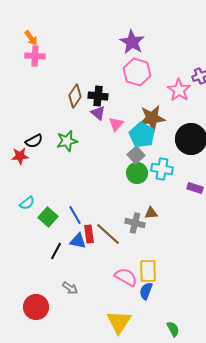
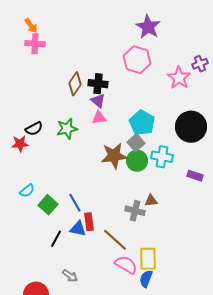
purple star: (132, 42) -> (148, 27), moved
brown star: (152, 118) -> (114, 156), moved
pink triangle: (116, 124) -> (99, 118), moved, turned 42
brown line: (108, 234) -> (115, 240), moved

